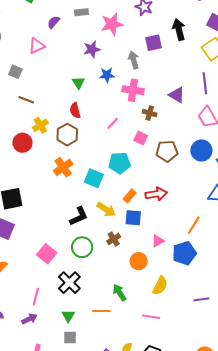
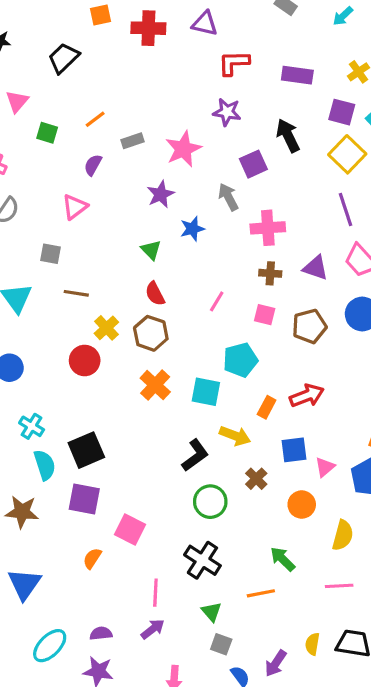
pink cross: (133, 90) -> (268, 228), moved
purple triangle: (177, 95) -> (316, 268), moved
blue square: (133, 218) -> (294, 450), moved
pink square: (47, 254) -> (130, 530), moved
gray square: (70, 337) -> (221, 644), turned 32

